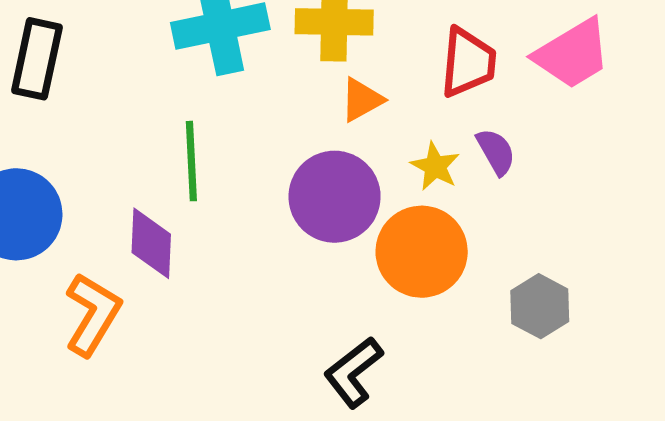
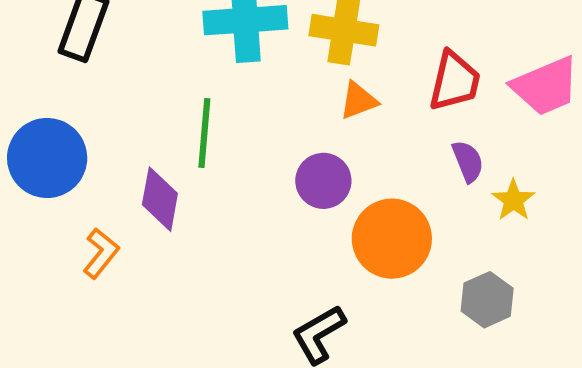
yellow star: (435, 166) -> (513, 200), moved
purple circle: (335, 197) -> (323, 181), size x0.7
orange L-shape: (93, 314) -> (101, 253), size x0.7

